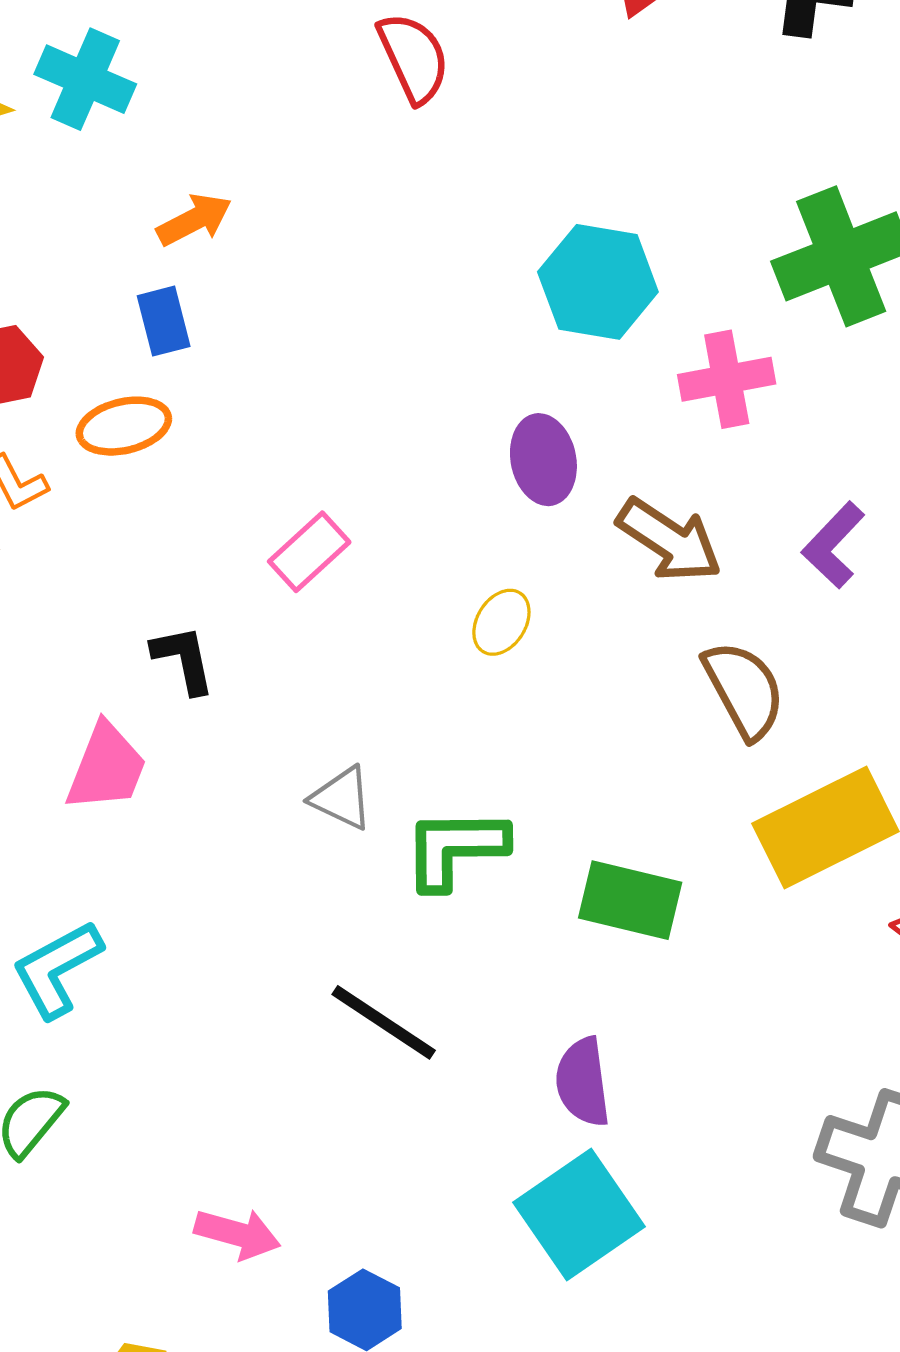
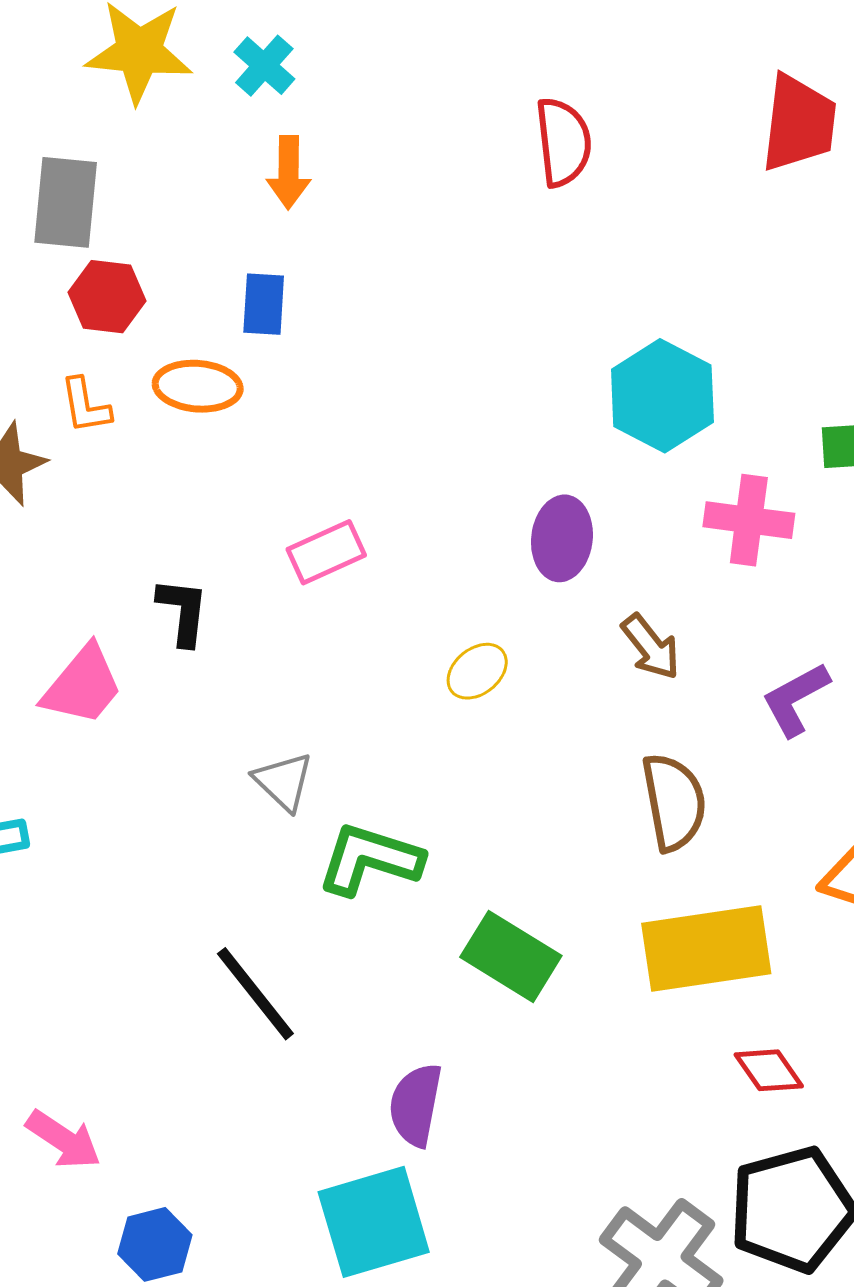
cyan cross: (85, 79) -> (264, 66), size x0.7
orange arrow: (194, 220) -> (289, 172), moved, turned 100
brown arrow: (669, 540) -> (651, 647), size x0.7

